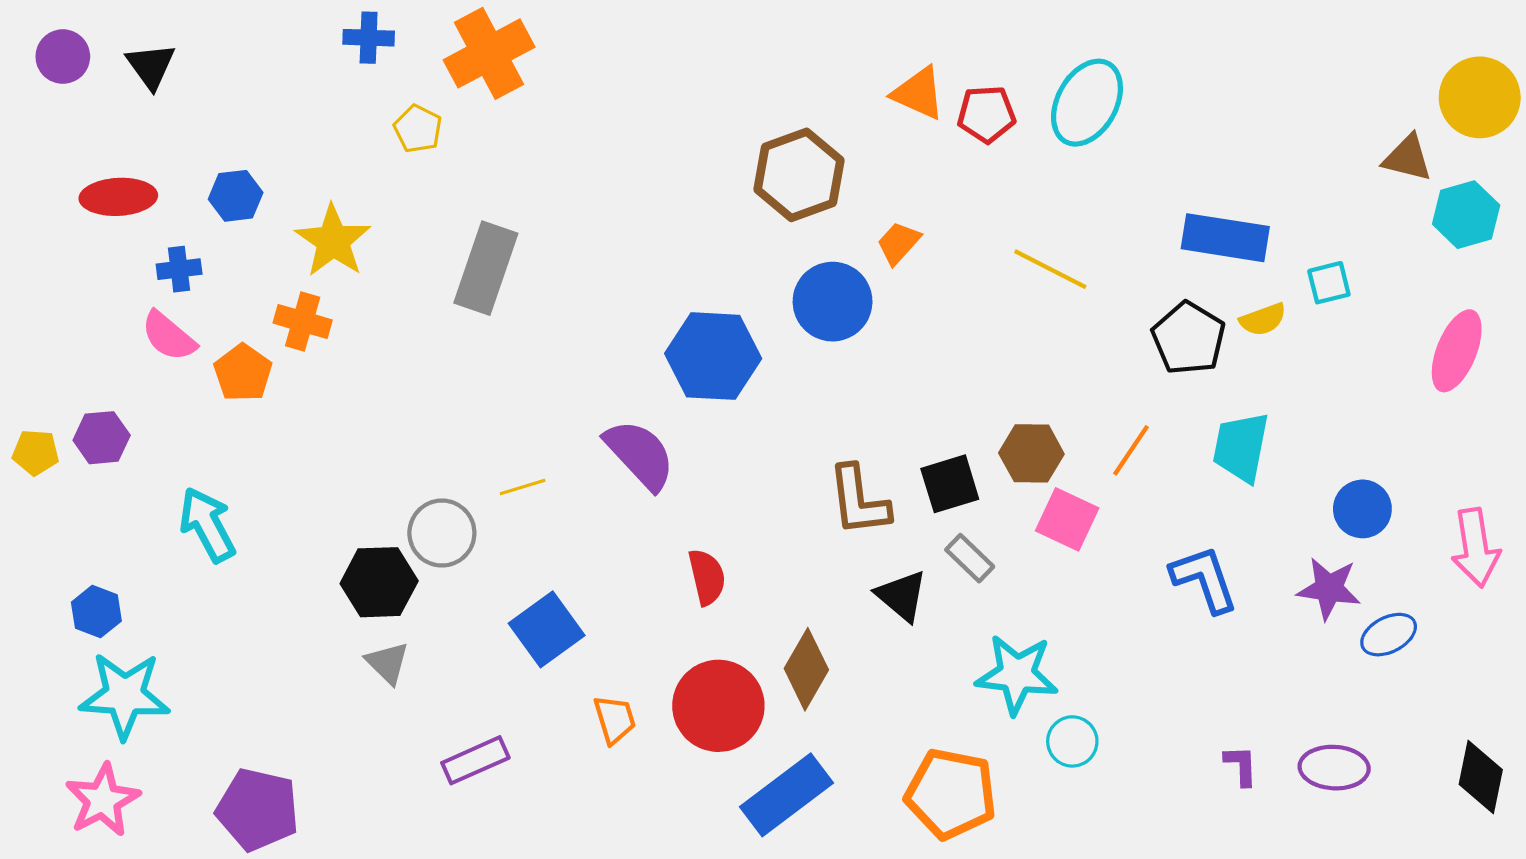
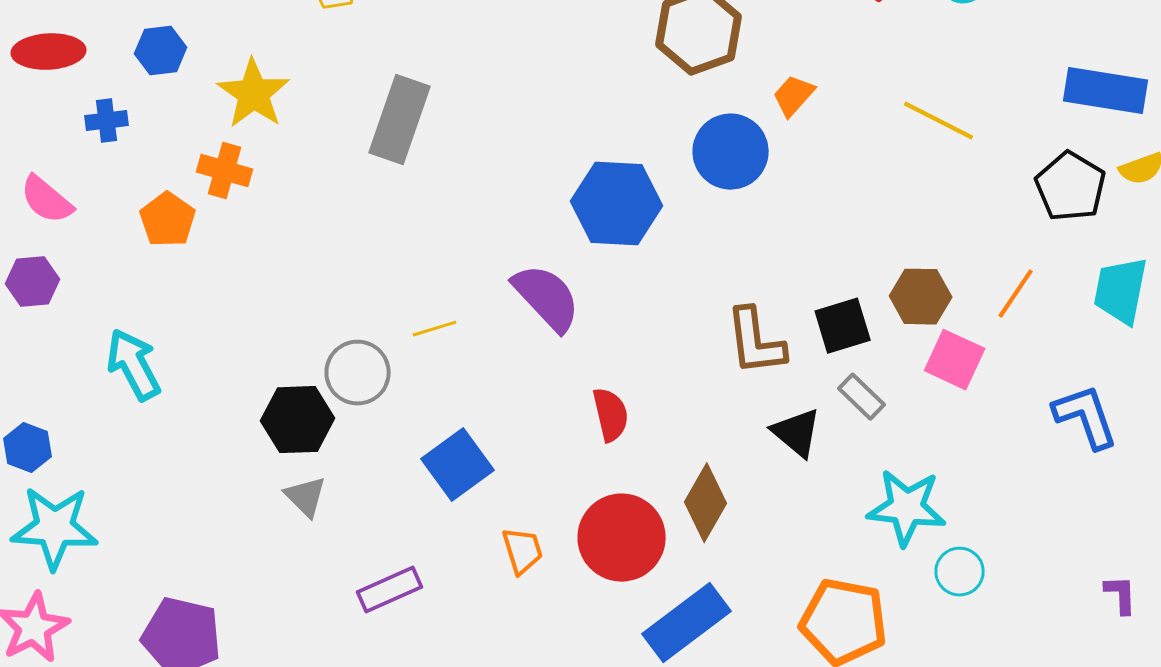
pink semicircle: (169, 336) -> (47, 200), moved

